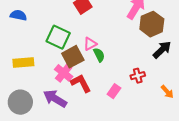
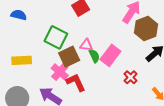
pink triangle: (90, 44) -> (86, 45), turned 32
red cross: (138, 76) -> (131, 77), turned -32
pink rectangle: (114, 91) -> (110, 55), moved, size x1.5

